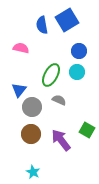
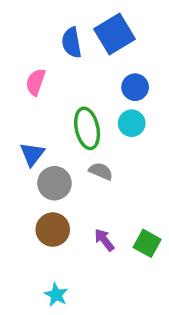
pink semicircle: (21, 48) -> (36, 82), turned -84
green ellipse: (51, 75) -> (87, 128), turned -40
green square: (87, 130) -> (147, 243), moved
purple arrow: (61, 140) -> (104, 240), size x0.6

